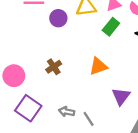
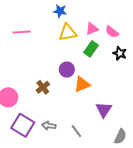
purple circle: (58, 18) -> (67, 70), moved
gray arrow: (67, 112) -> (49, 126), moved

